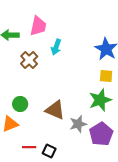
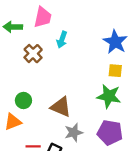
green star: (100, 100) -> (109, 96), turned 30
gray star: (78, 124) -> (74, 132), moved
purple pentagon: (101, 134) -> (110, 132), turned -30

